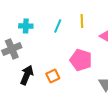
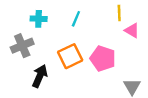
yellow line: (82, 21) -> (119, 13), moved
orange square: (53, 76) -> (70, 56), moved, size x1.5

